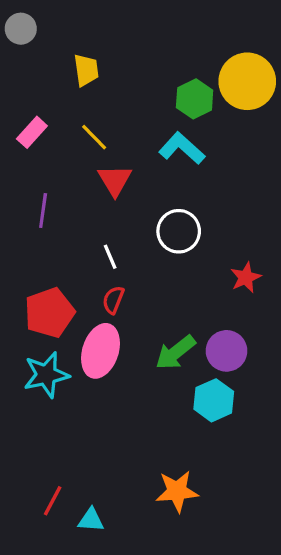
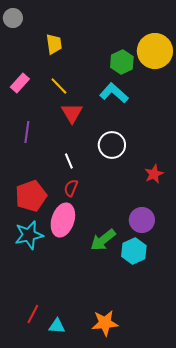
green arrow: (175, 352) -> (103, 240), moved
orange star: (177, 491) -> (105, 323), moved

